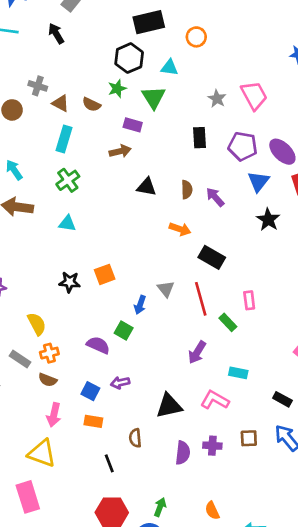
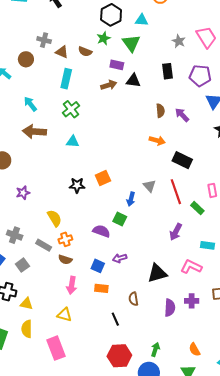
black triangle: (147, 187) -> (133, 81), moved
yellow triangle: (42, 453) -> (64, 315), size x0.7

